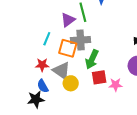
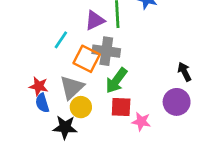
red star: (42, 65) -> (39, 86), moved
gray triangle: (61, 71) -> (72, 87), turned 30
black star: (36, 99) -> (65, 127), moved

